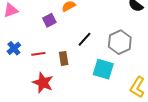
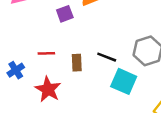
black line: (85, 39) -> (107, 57), moved, turned 63
blue cross: (14, 48) -> (16, 70), moved

